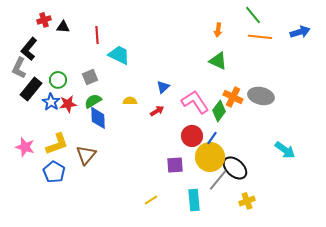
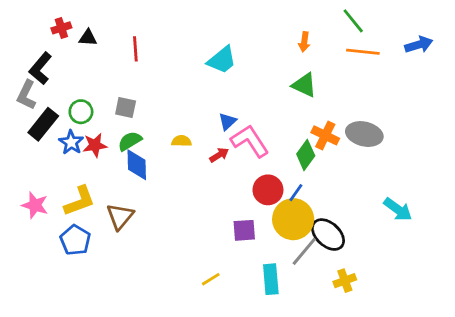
cyan trapezoid: (119, 55) -> (222, 60), moved, turned 115
gray square: (90, 77) -> (126, 107), turned 35
pink L-shape: (195, 102) -> (250, 141), moved

